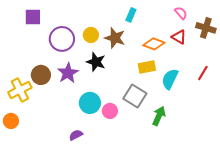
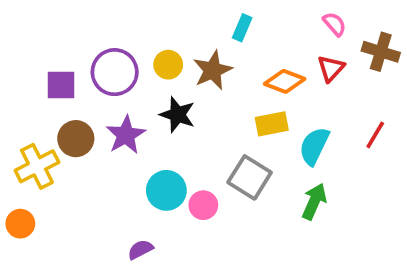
purple square: (33, 17) -> (61, 85), moved
red triangle: (179, 37) -> (331, 68), turned 42
brown star: (115, 38) -> (213, 70), turned 30
green arrow: (159, 116) -> (314, 201), moved

